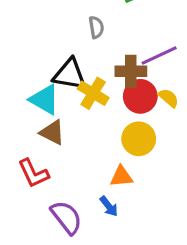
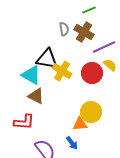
brown cross: (131, 71) -> (84, 32), moved, turned 30
yellow semicircle: (169, 98) -> (110, 65), moved
yellow circle: (139, 139) -> (91, 112), moved
red L-shape: (33, 173) -> (24, 122), turned -60

